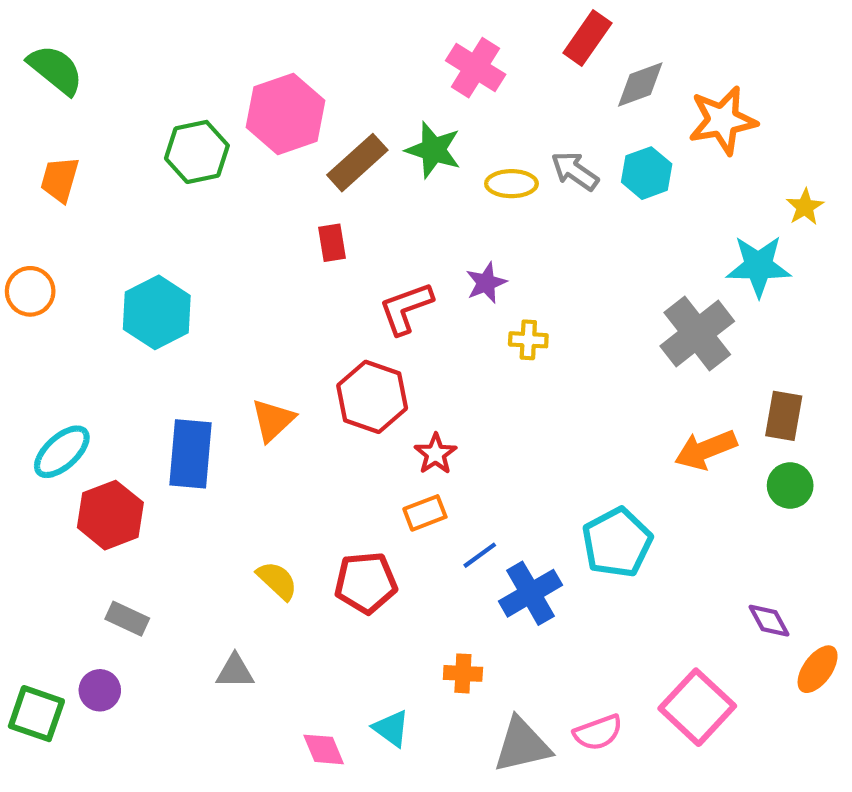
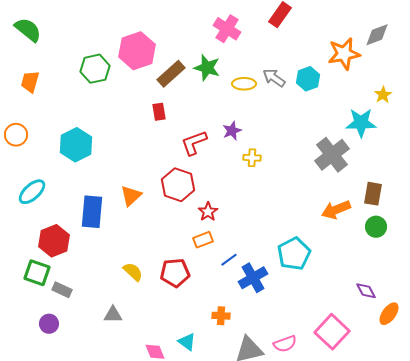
gray diamond: (640, 84) -> (377, 35), moved
cyan ellipse: (62, 452) -> (32, 192), moved
green square: (36, 714) -> (37, 273), moved

